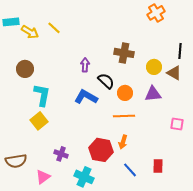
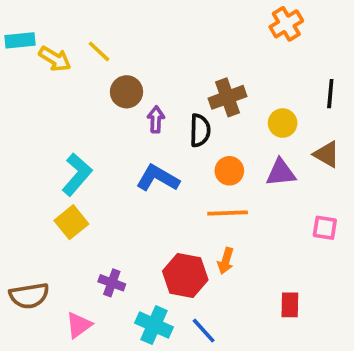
brown cross: (124, 53) -> (228, 97), turned -30
brown circle: (25, 69) -> (126, 92), moved
brown triangle: (174, 73) -> (327, 154), moved
black semicircle: (106, 81) -> (200, 130), moved, turned 48
cyan L-shape: (42, 95) -> (77, 174), turned 30
blue line: (130, 170) -> (204, 331), moved

